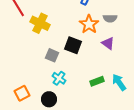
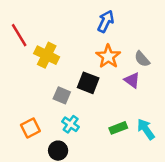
gray semicircle: (110, 18) -> (142, 59), moved, turned 48
orange square: (22, 93) -> (30, 128), moved

